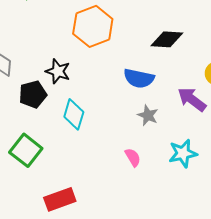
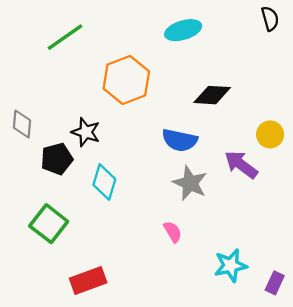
gray star: (148, 115) -> (190, 183), size x1.4
cyan star: (183, 153) -> (231, 265), moved

